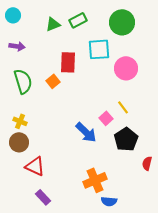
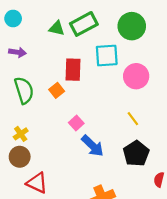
green rectangle: (78, 20) -> (84, 24), size x1.4
green triangle: (53, 24) -> (57, 28), turned 35
pink square: (106, 118) -> (76, 123), moved
yellow cross: (20, 121) -> (21, 134), turned 32

